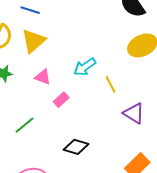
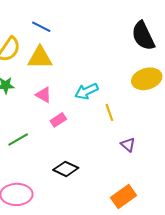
yellow triangle: (34, 41) -> (40, 58), turned 32
purple triangle: (134, 113) -> (128, 145), size x0.7

